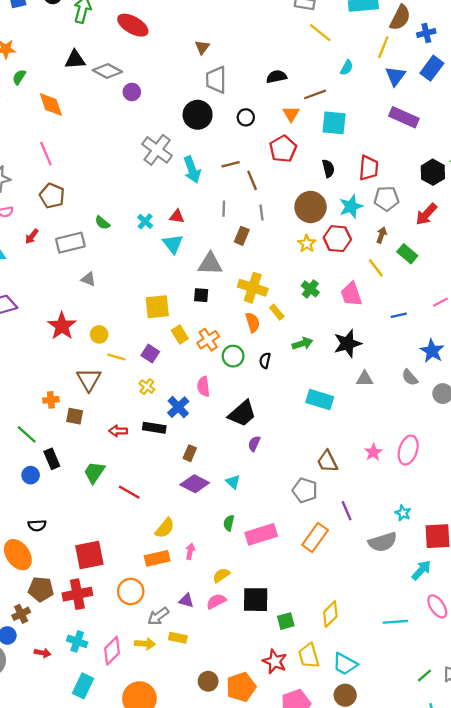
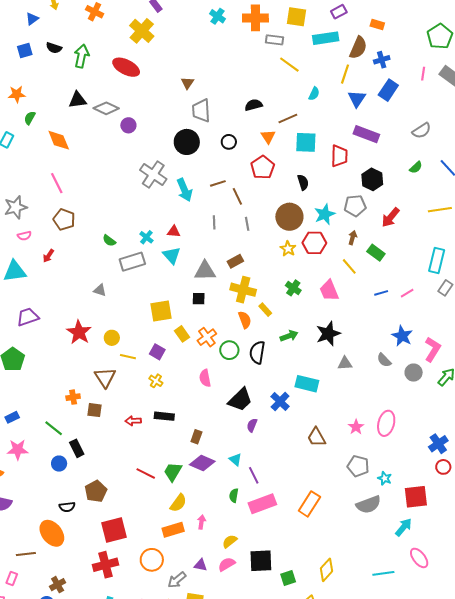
red trapezoid: (369, 168) -> (339, 156), moved
black hexagon: (433, 172) -> (372, 179), moved
brown rectangle: (242, 236) -> (235, 261), moved, turned 42
gray rectangle: (70, 243) -> (132, 262), moved
blue line: (399, 315) -> (381, 293), moved
black semicircle: (265, 360) -> (257, 352), size x1.6
blue cross: (178, 407) -> (280, 401), moved
green trapezoid: (94, 472) -> (173, 472), moved
gray pentagon: (305, 490) -> (358, 466), moved
purple line: (347, 511) -> (254, 475), moved
brown pentagon: (41, 589) -> (96, 491), moved, turned -30

